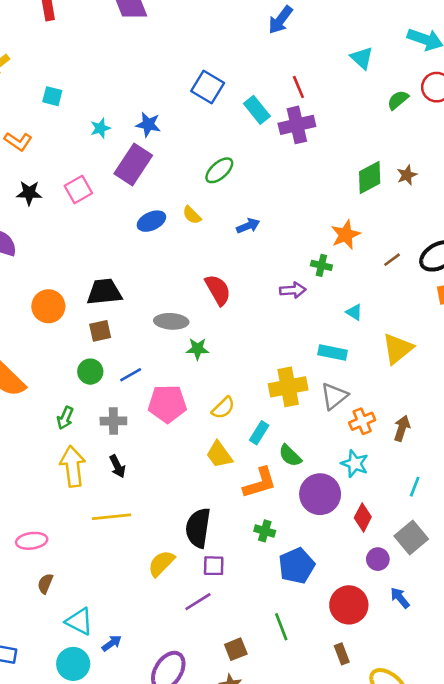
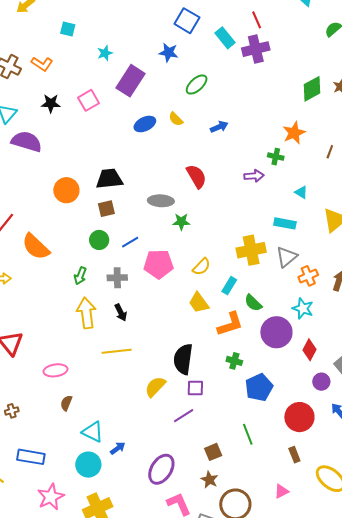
blue star: (148, 125) -> (169, 53), moved
brown line: (392, 260) -> (330, 152), turned -32

